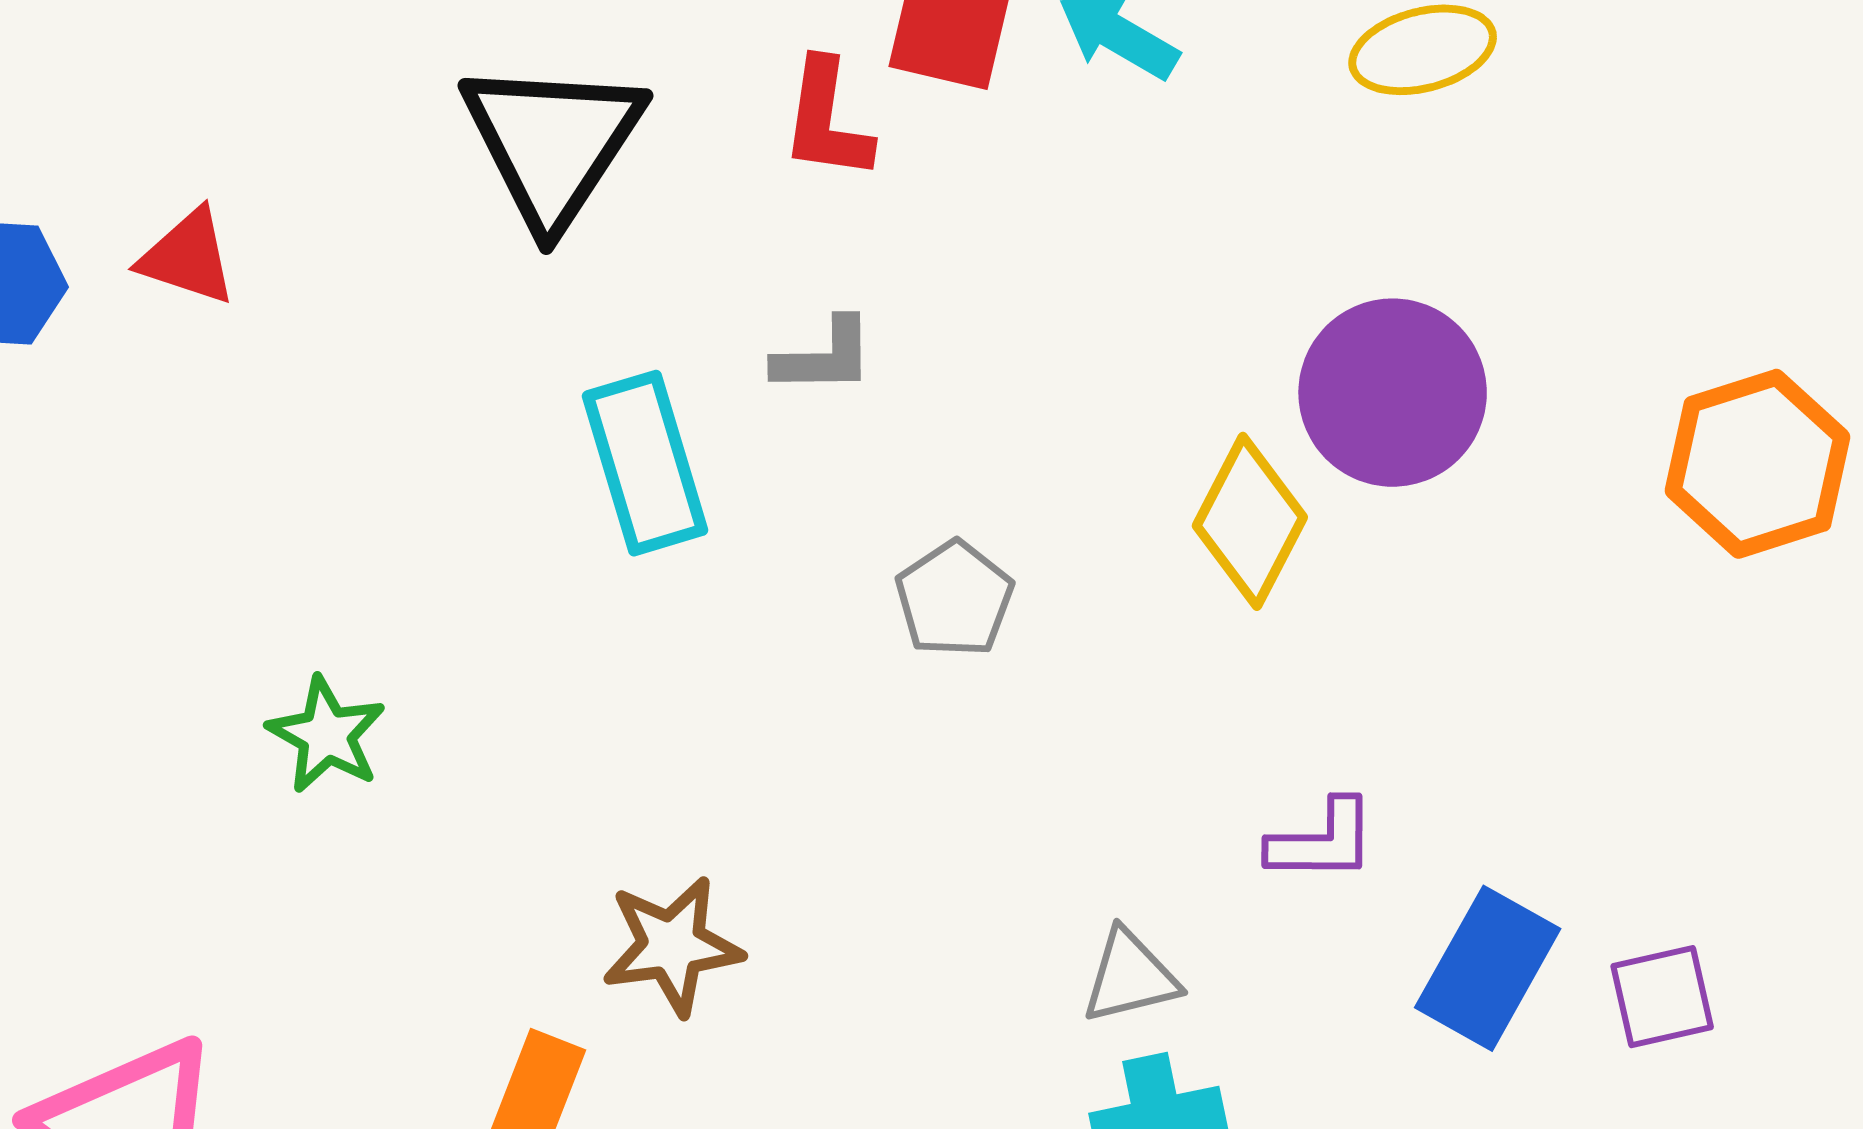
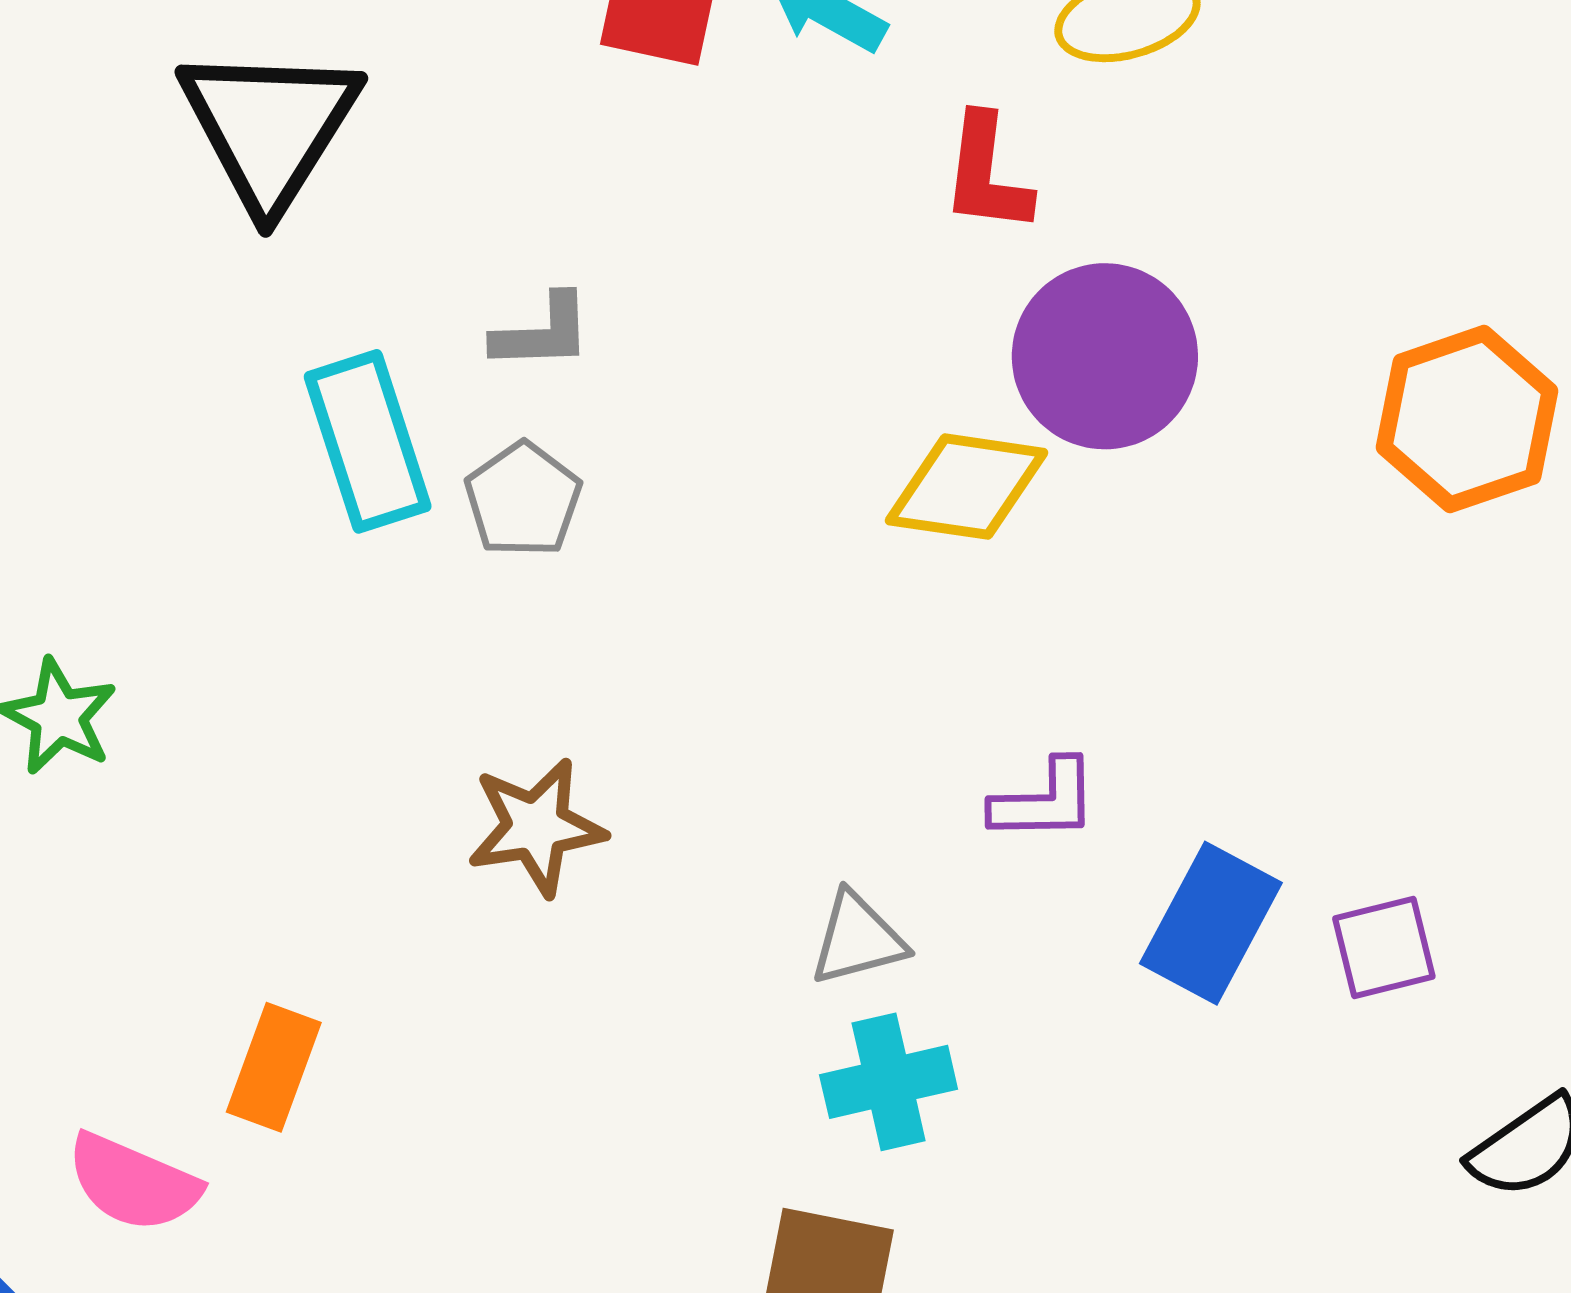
red L-shape: (827, 120) -> (987, 174), moved
yellow diamond: (1250, 521) -> (966, 487), turned 72
gray pentagon: (954, 599) -> (523, 500), moved
brown star: (672, 946) -> (536, 827), moved

